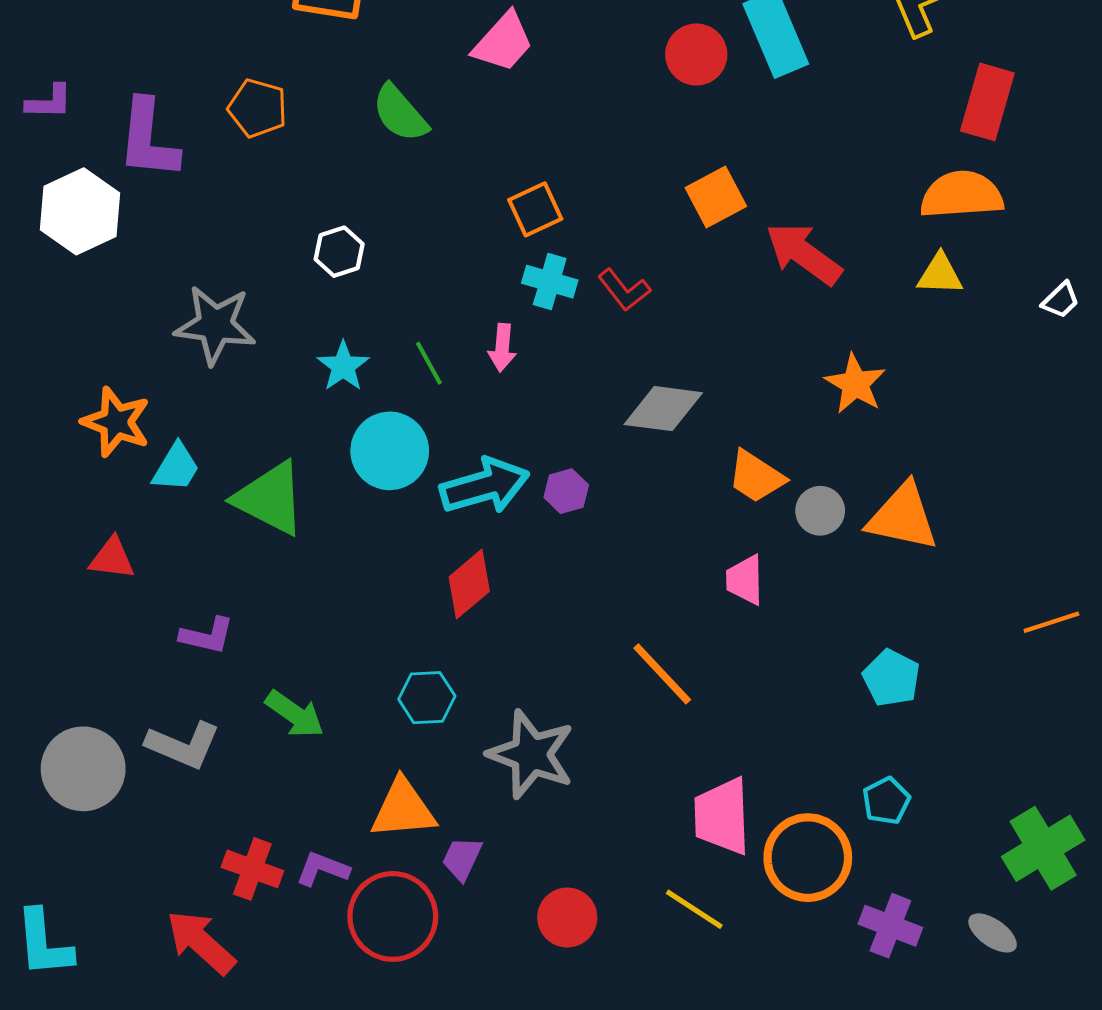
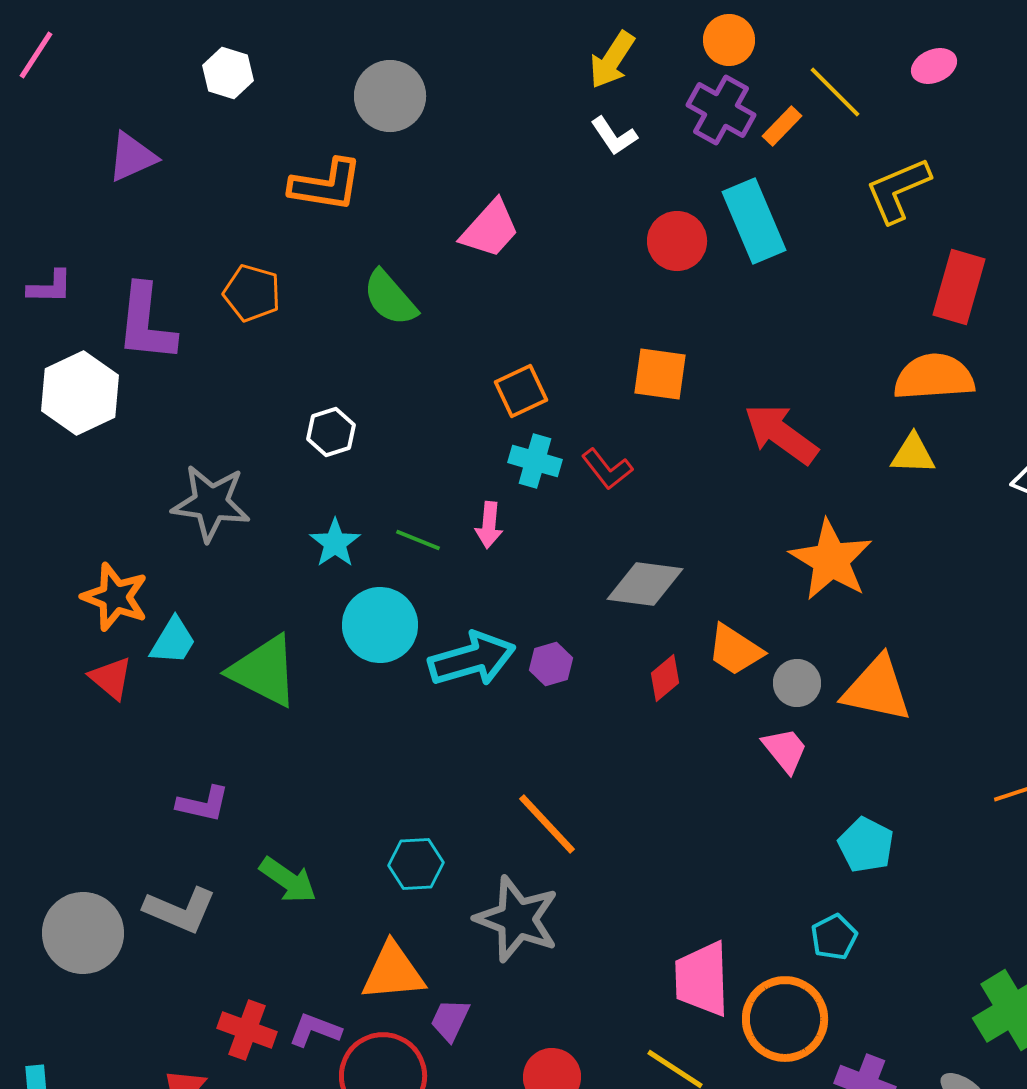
orange square: (716, 197) -> (660, 374), moved, turned 36
green line: (429, 363) -> (418, 540), turned -39
orange star: (855, 384) -> (831, 560), size x1.4
red triangle: (112, 558) -> (111, 678), moved, turned 33
pink trapezoid: (745, 580) -> (785, 750), moved, turned 142
red diamond: (469, 584) -> (665, 678), moved, size x0.7
orange line: (662, 674) -> (547, 824), moved
cyan pentagon: (886, 801) -> (834, 937), moved

